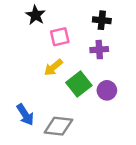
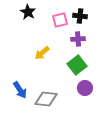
pink square: (60, 37) -> (60, 20), moved
green square: (79, 84) -> (77, 65), moved
purple circle: (107, 90) -> (85, 88), moved

